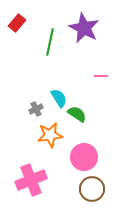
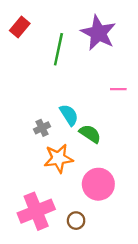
brown circle: (92, 189) -> (76, 221), moved, size x0.6

